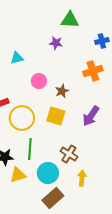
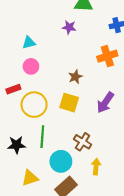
pink circle: (39, 81) -> (31, 66), moved
yellow triangle: (18, 175) -> (30, 178), moved

